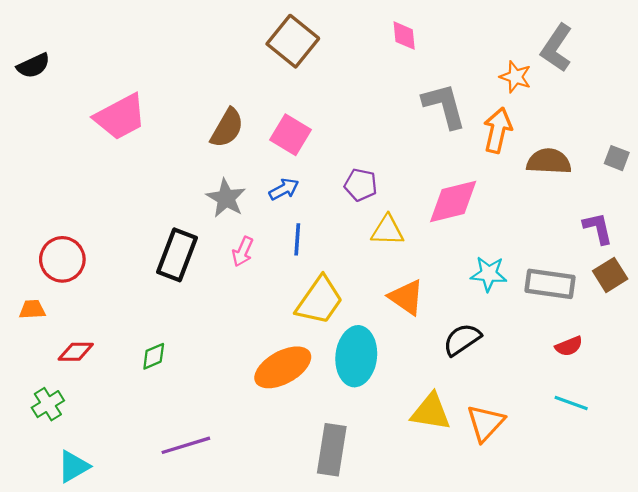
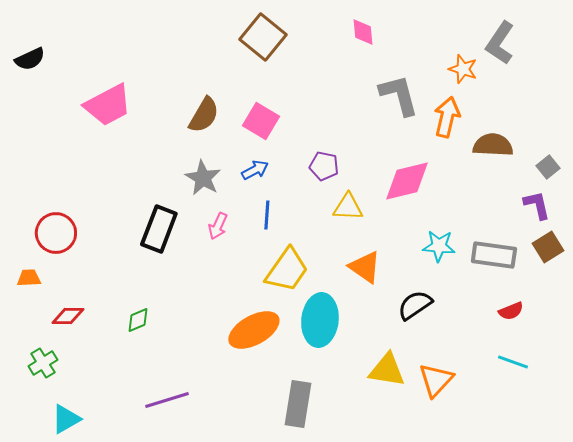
gray square: (617, 158) -> (548, 167), moved, turned 30

